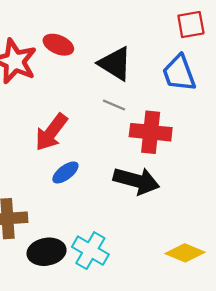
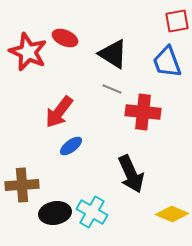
black arrow: (136, 181) -> (131, 174), moved, turned 51

